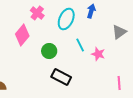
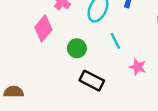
pink star: (98, 54) -> (138, 67), moved

